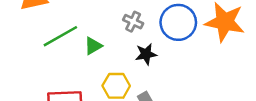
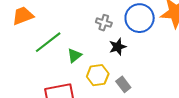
green triangle: (93, 46) -> (74, 55), moved

